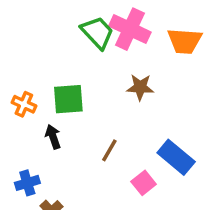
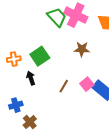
green square: (68, 99) -> (40, 56), turned -30
orange cross: (24, 104) -> (14, 59), turned -32
pink square: (144, 183) -> (87, 84), moved

